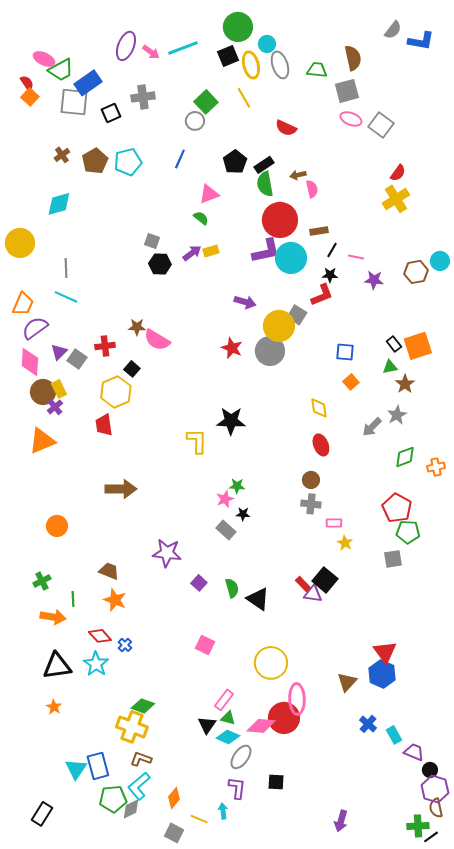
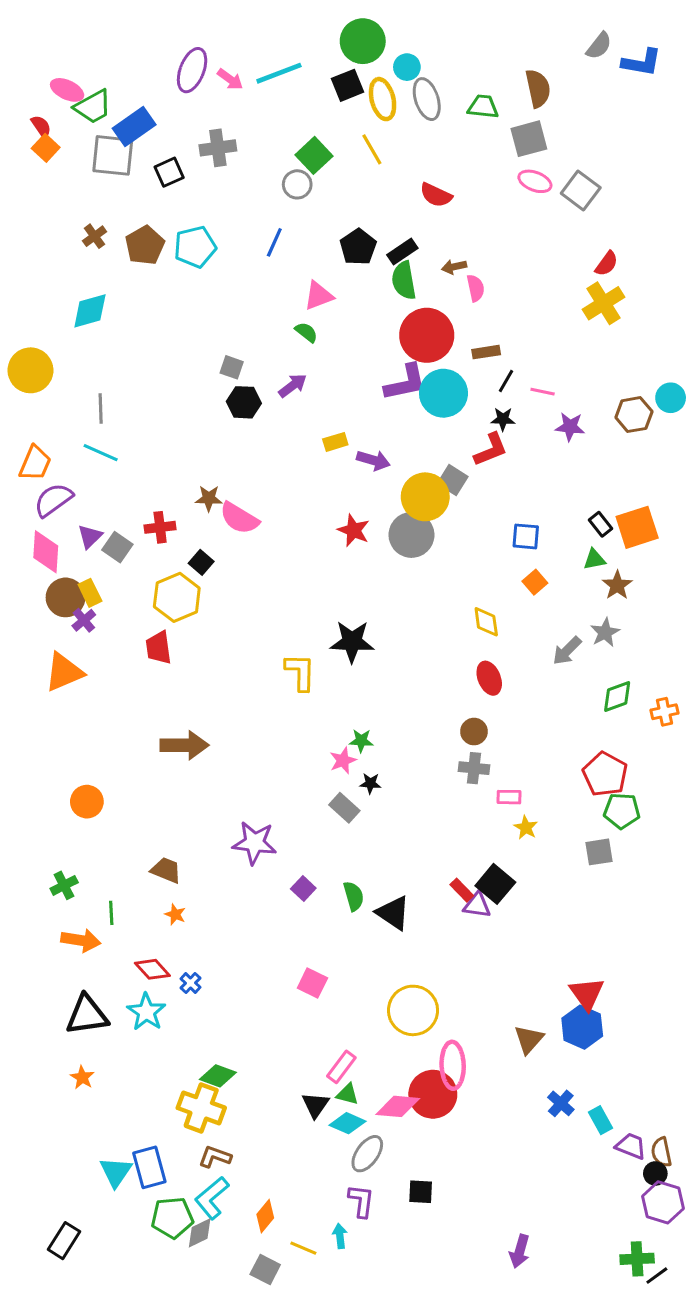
yellow rectangle: (211, 251) -> (335, 442), moved
orange star: (115, 600) -> (175, 914), size x0.6
brown semicircle: (436, 808) -> (661, 1152), moved

